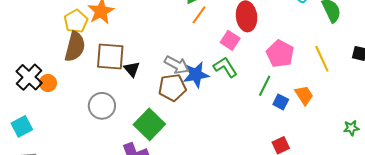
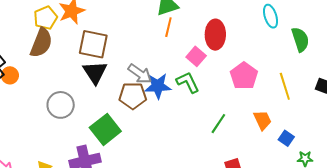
orange line: (199, 15) -> (168, 27), turned -30
brown square: (110, 57) -> (93, 44), moved
black triangle: (132, 69) -> (95, 72), size x1.5
green line: (265, 86) -> (218, 124), moved
blue square: (281, 102) -> (286, 138), moved

